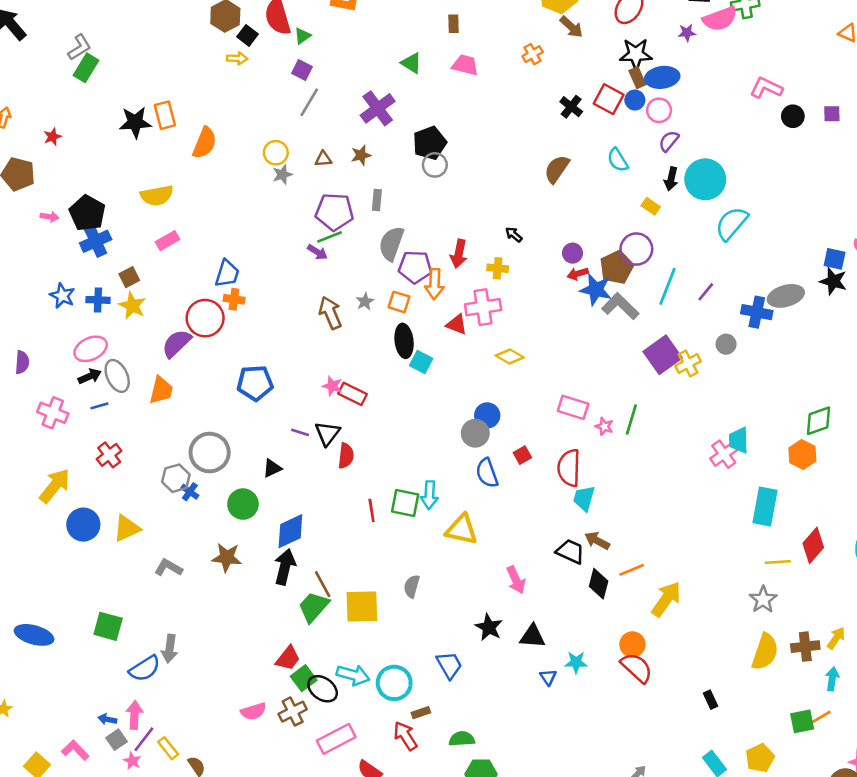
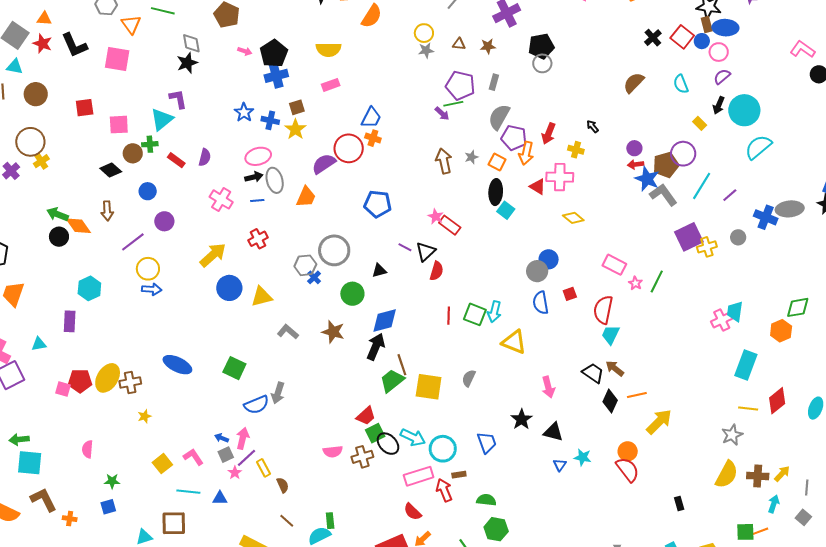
pink rectangle: (336, 739) -> (419, 476), moved

